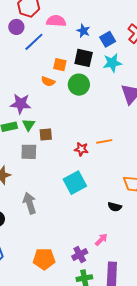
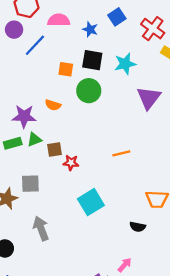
blue square: (108, 39) -> (117, 17), moved
orange semicircle: (48, 81) -> (53, 105), moved
green triangle: (29, 125) -> (34, 140), turned 40
red star: (81, 149) -> (71, 163), moved
gray square: (29, 152) -> (30, 184), moved

